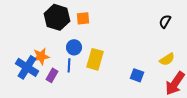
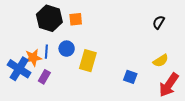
blue line: (69, 65) -> (46, 52), moved

